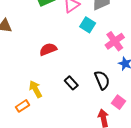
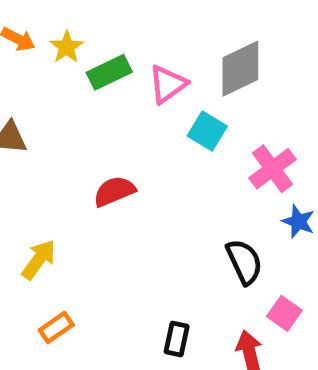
black rectangle: (71, 83) -> (177, 339), moved, turned 56
yellow arrow: (35, 89) -> (39, 260), moved, turned 66

